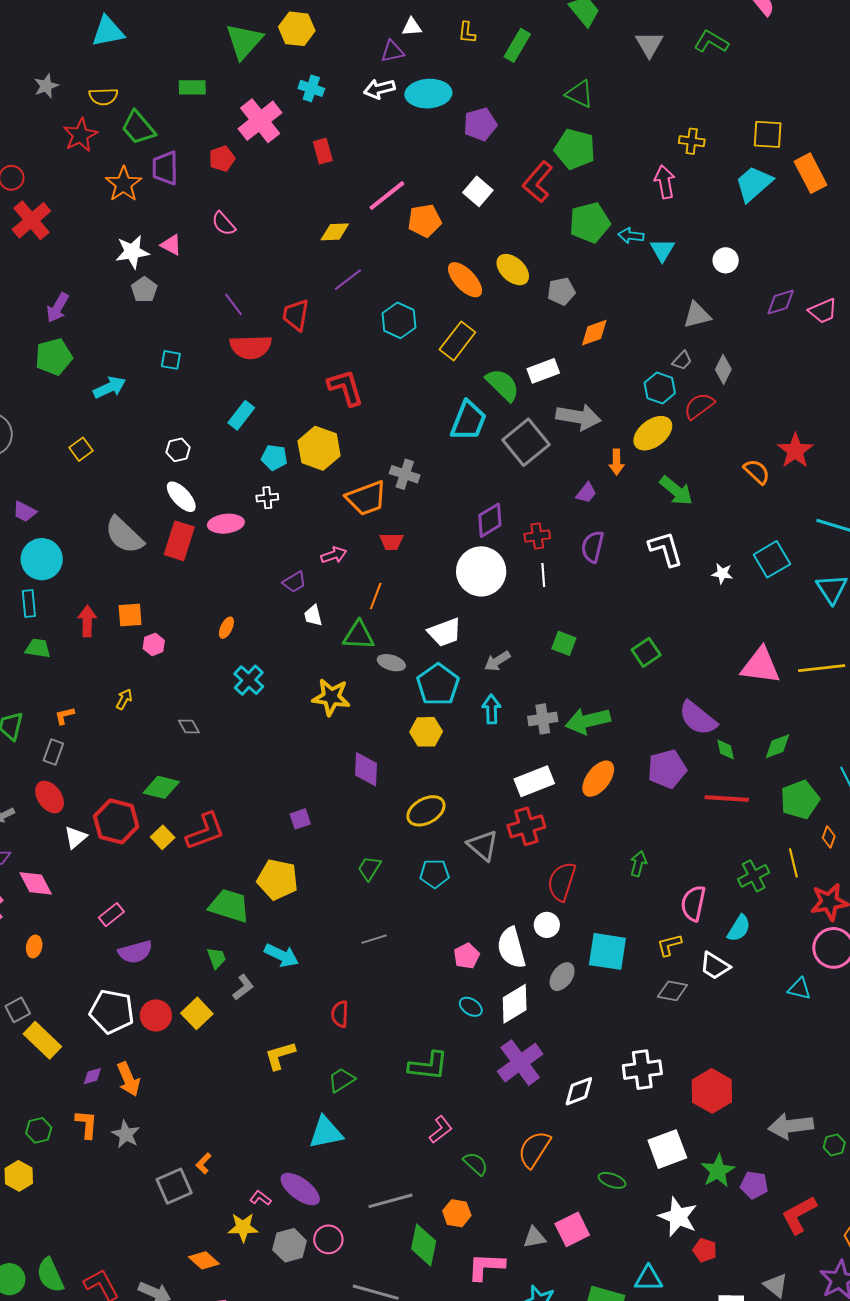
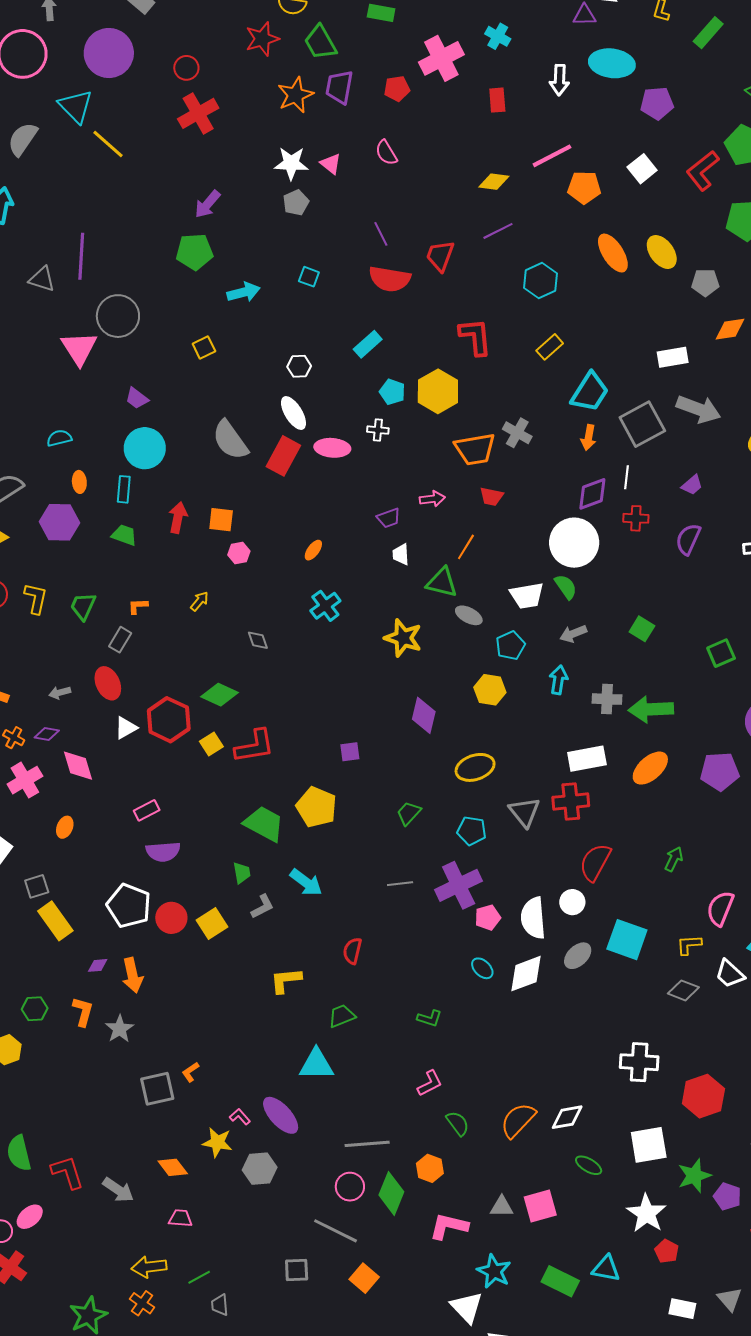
white arrow: (379, 89) -> (559, 80), moved, turned -84
yellow rectangle: (457, 341) -> (550, 347), moved, size x0.7
green semicircle: (503, 385) -> (566, 587), moved, size x0.7
orange arrow: (617, 462) -> (588, 438), moved
white line: (543, 575) -> (626, 477), moved
cyan pentagon: (438, 685) -> (510, 646), size x0.7
purple cross: (520, 1063) -> (459, 885), moved
green L-shape: (428, 1066) -> (429, 1018), size x0.6
white diamond: (579, 1091) -> (567, 1117), moved
pink circle: (328, 1239) -> (350, 1187), moved

